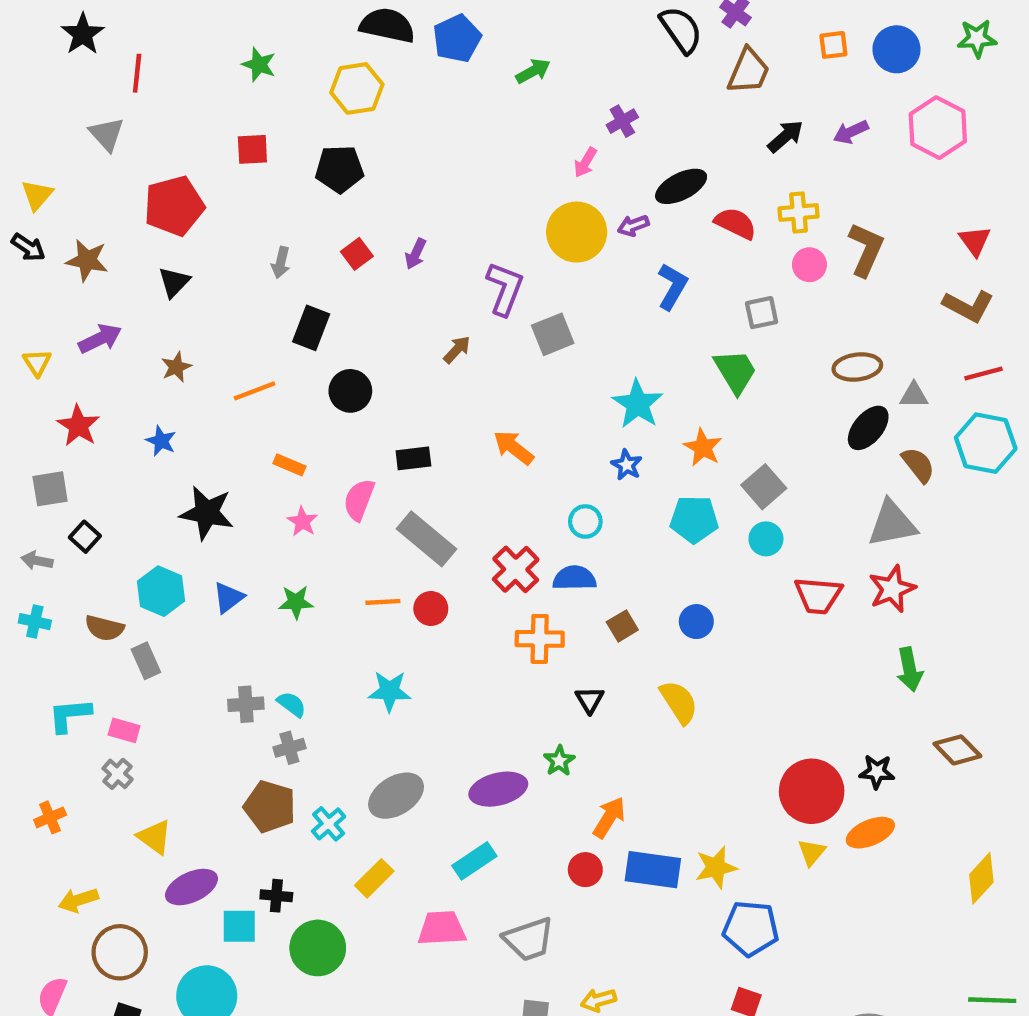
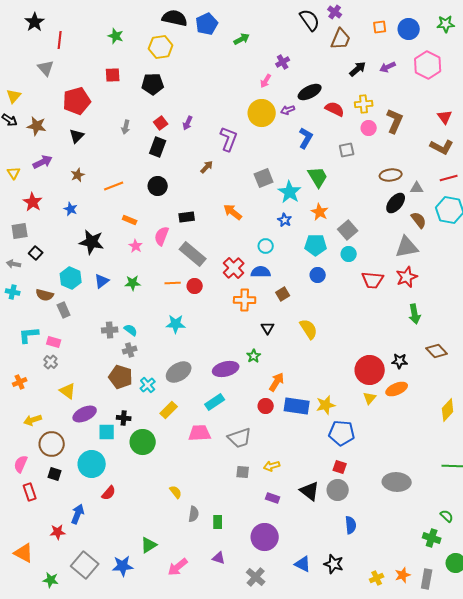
black rectangle: (311, 328) -> (158, 147), moved
gray square: (553, 334) -> (264, 178), moved
green trapezoid: (735, 371) -> (318, 177), moved
blue circle: (696, 622) -> (318, 275), moved

